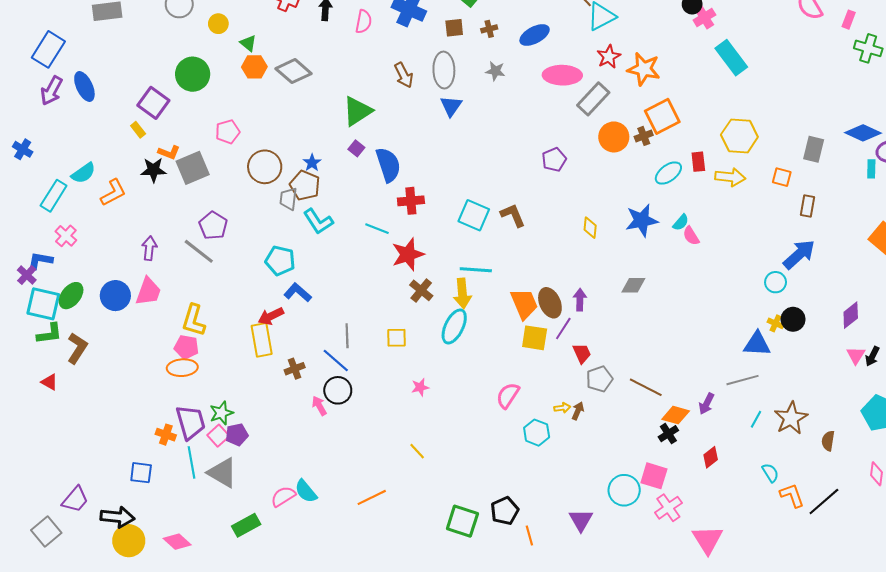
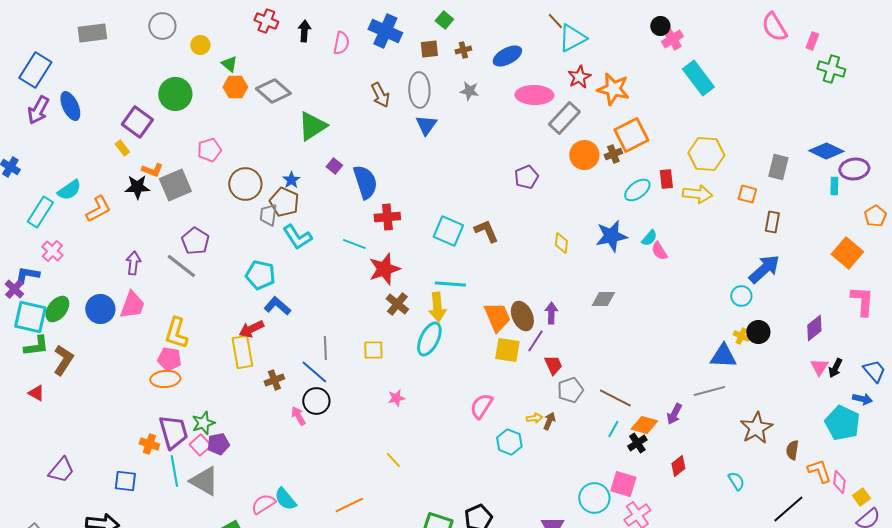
green triangle: (357, 111) -> (312, 126), moved
cyan line: (756, 419) -> (613, 429), moved
orange L-shape: (792, 495) -> (819, 471), moved
purple trapezoid: (75, 499) -> (61, 470), moved

